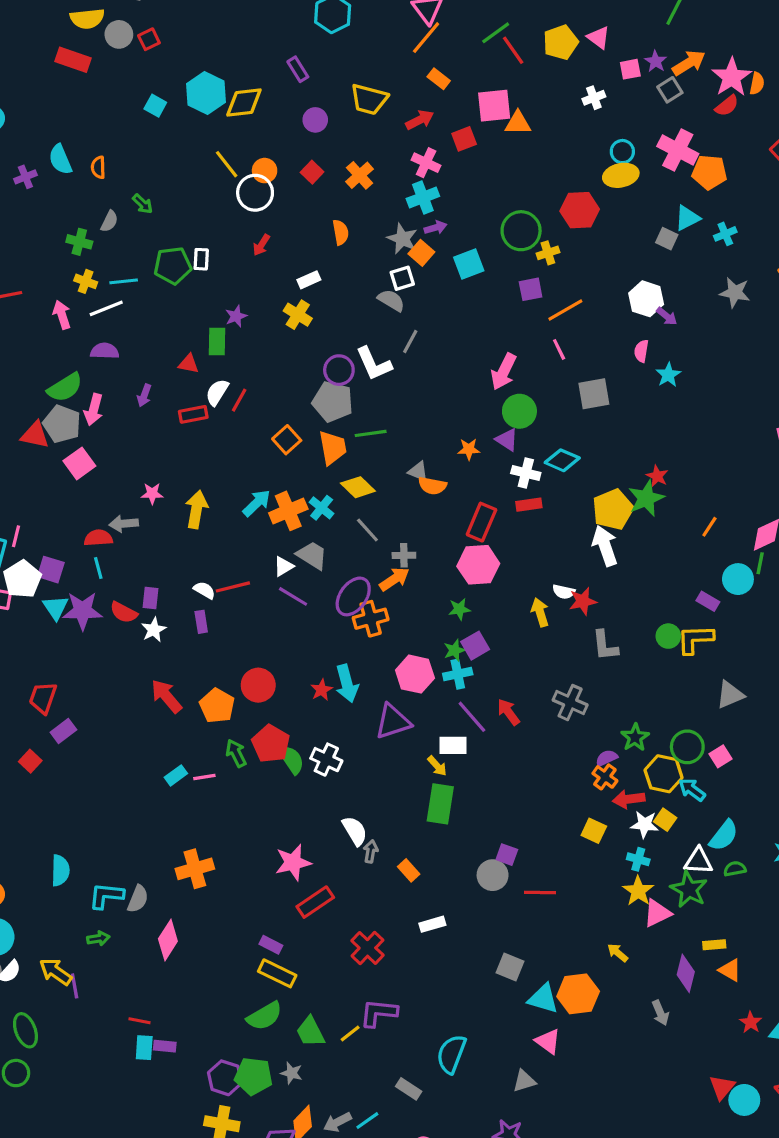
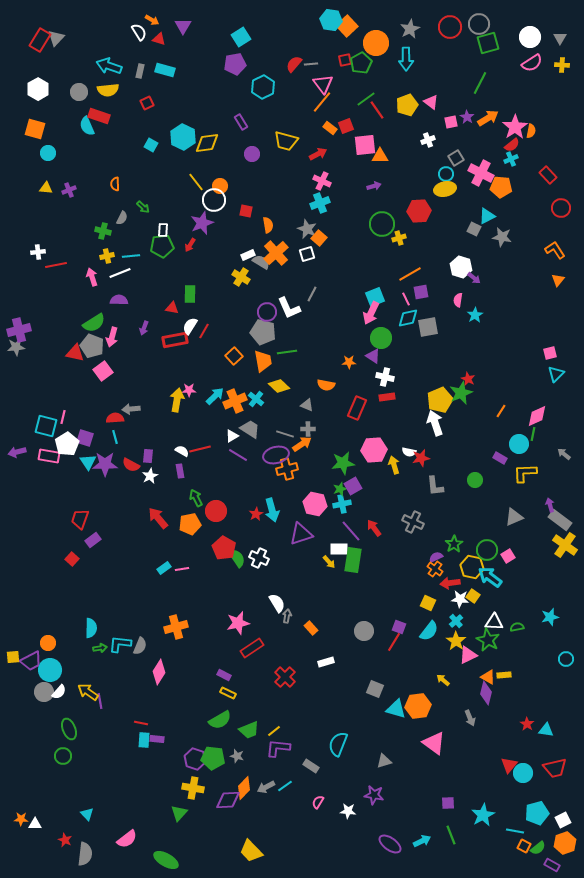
gray circle: (119, 34) -> (79, 92), moved
gray square: (670, 90) -> (456, 158), moved
red square: (464, 139) -> (346, 126), moved
cyan semicircle: (60, 159) -> (87, 126), moved
red square: (312, 172) -> (246, 211), moved, turned -32
orange cross: (360, 175) -> (276, 253), moved, size x1.4
purple arrow: (436, 228) -> (374, 186), moved
cyan cross: (725, 234) -> (511, 159), moved
red arrow: (261, 245) -> (190, 245), moved
white rectangle: (201, 259) -> (163, 230), moved
cyan square: (469, 264) -> (375, 297), moved
yellow cross: (86, 281) -> (107, 256), turned -32
purple square: (531, 289) -> (421, 292), moved
gray star: (735, 292) -> (502, 237), moved
gray semicircle: (391, 300) -> (261, 262), moved
purple star: (236, 316) -> (202, 223), moved, size x1.6
red rectangle: (193, 414) -> (175, 340), size x1.4
cyan diamond: (562, 460) -> (408, 318), moved, turned -35
gray triangle: (418, 471) -> (307, 405), moved
pink star: (152, 494) -> (189, 390), moved
gray line: (367, 530) -> (285, 434), moved, turned -30
pink hexagon: (478, 565) -> (374, 450), moved
purple ellipse: (353, 596) -> (276, 455), turned 40
green star: (459, 609) -> (343, 463), size x1.6
yellow L-shape: (695, 639) -> (525, 473), moved
orange pentagon: (217, 706) -> (190, 524), turned 30
green arrow: (236, 753) -> (196, 498), moved
cyan arrow: (692, 790) -> (490, 577), size x1.4
green rectangle: (440, 804) -> (353, 560), moved
cyan semicircle: (724, 836) -> (429, 631), moved
purple square: (507, 855) -> (399, 627), moved
cyan cross: (638, 859) -> (456, 621), turned 32
red line: (540, 893) -> (394, 642), turned -60
green arrow: (98, 938) -> (100, 648), moved
orange triangle: (730, 970) -> (488, 677), moved
yellow rectangle: (277, 973) -> (228, 693), size x0.7
purple L-shape: (379, 1013) -> (278, 748), moved
green trapezoid: (310, 1032) -> (249, 730), turned -85
pink triangle: (548, 1041) -> (434, 743), moved, size x1.4

